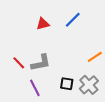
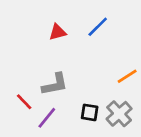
red line: (19, 63) -> (24, 102), moved
purple line: (35, 88) -> (47, 118), turned 66

